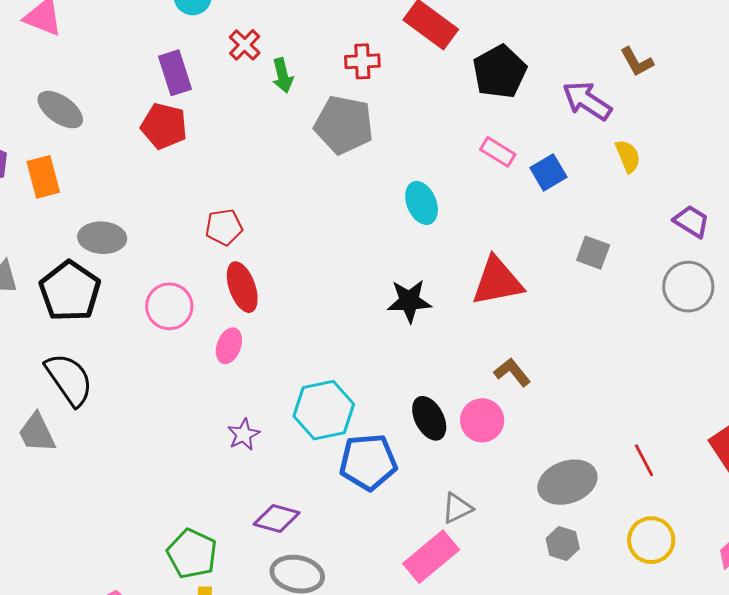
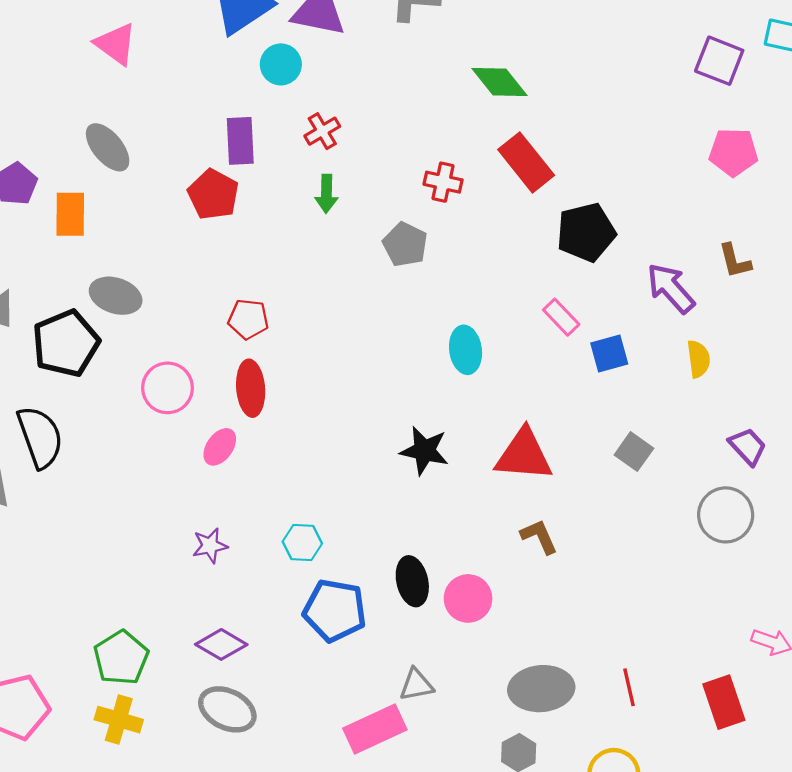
green arrow: (283, 76) -> (326, 194), moved
gray pentagon: (344, 125) -> (405, 244), size x0.7
brown L-shape: (512, 372) -> (539, 536), moved
cyan hexagon: (324, 410) -> (302, 542), size x0.6

